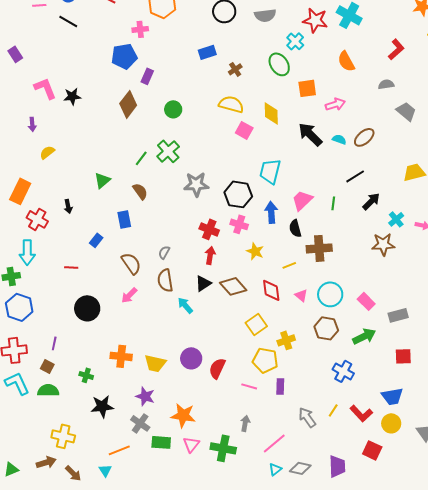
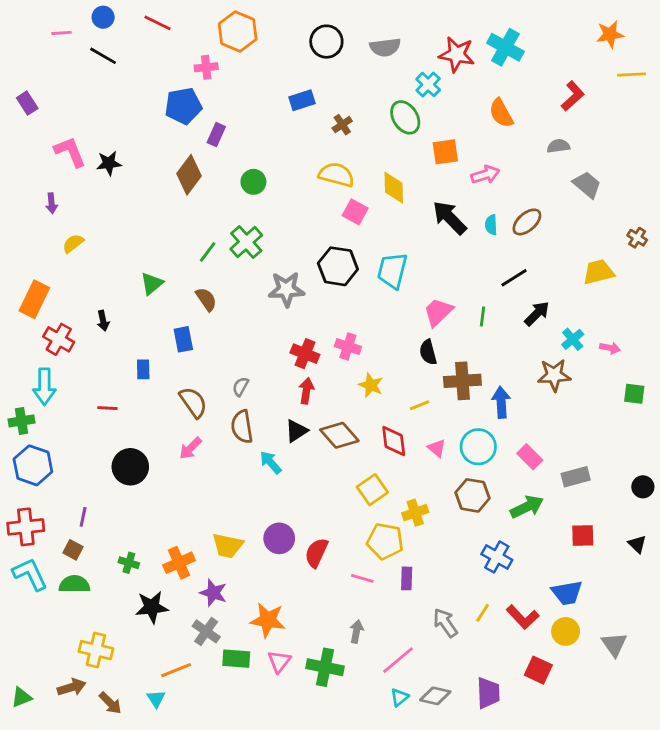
cyan semicircle: (339, 139) -> (491, 225), turned -112
black hexagon: (238, 194) -> (338, 266), moved
blue arrow: (271, 212) -> (501, 402), moved
blue rectangle: (96, 240) -> (143, 369), turned -40
orange cross: (121, 356) -> (179, 563), moved, turned -30

